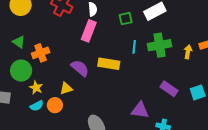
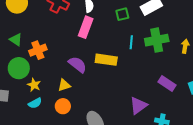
orange circle: (55, 105) -> (63, 106), moved
purple triangle: (140, 110) -> (138, 105), turned -42

